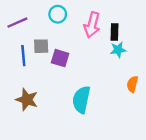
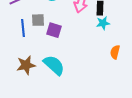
brown star: (27, 100) -> (26, 65), turned -30
cyan semicircle: (81, 100) -> (54, 65), moved, turned 120

